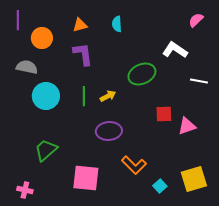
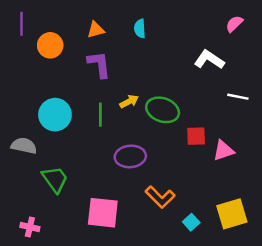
gray semicircle: (27, 67) -> (24, 146), moved
green ellipse: (142, 74) -> (163, 110), moved, turned 44
yellow arrow: (108, 96) -> (129, 101), moved
green trapezoid: (46, 150) -> (55, 179), turned 95

